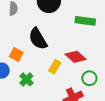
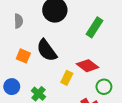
green rectangle: (85, 21) -> (94, 27), turned -60
orange square: (16, 55) -> (23, 56), moved

